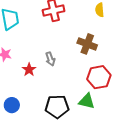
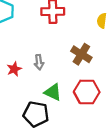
green triangle: (87, 101) -> (53, 92), moved

